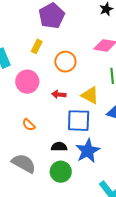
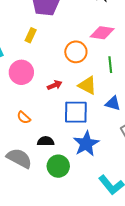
orange circle: (65, 62) -> (76, 52), moved
red arrow: (59, 94) -> (55, 85), turned 152
black semicircle: (59, 147) -> (46, 141), moved

